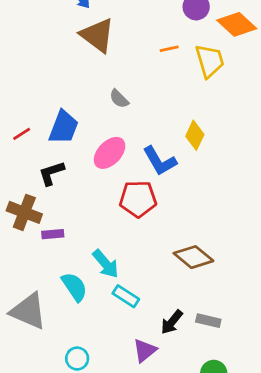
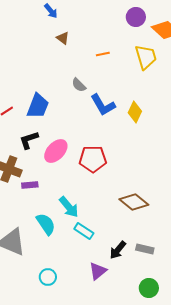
brown triangle: (97, 35) -> (63, 38), size x0.5
orange line: (169, 49) -> (103, 54), moved
pink ellipse: (110, 153) -> (56, 151), moved
blue L-shape: (160, 161) -> (103, 105), moved

